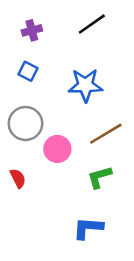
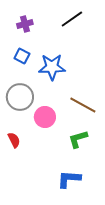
blue star: (85, 85) -> (52, 67), moved
brown line: (106, 134) -> (83, 105), turned 60

